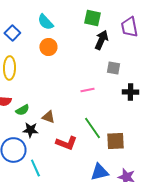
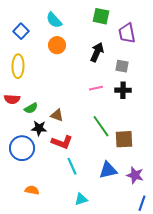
purple trapezoid: (129, 27) -> (127, 33), moved
black arrow: (101, 40) -> (97, 52), moved
black cross: (130, 92) -> (123, 90), moved
red L-shape: (66, 143) -> (62, 142), moved
cyan line: (35, 168) -> (72, 166), moved

